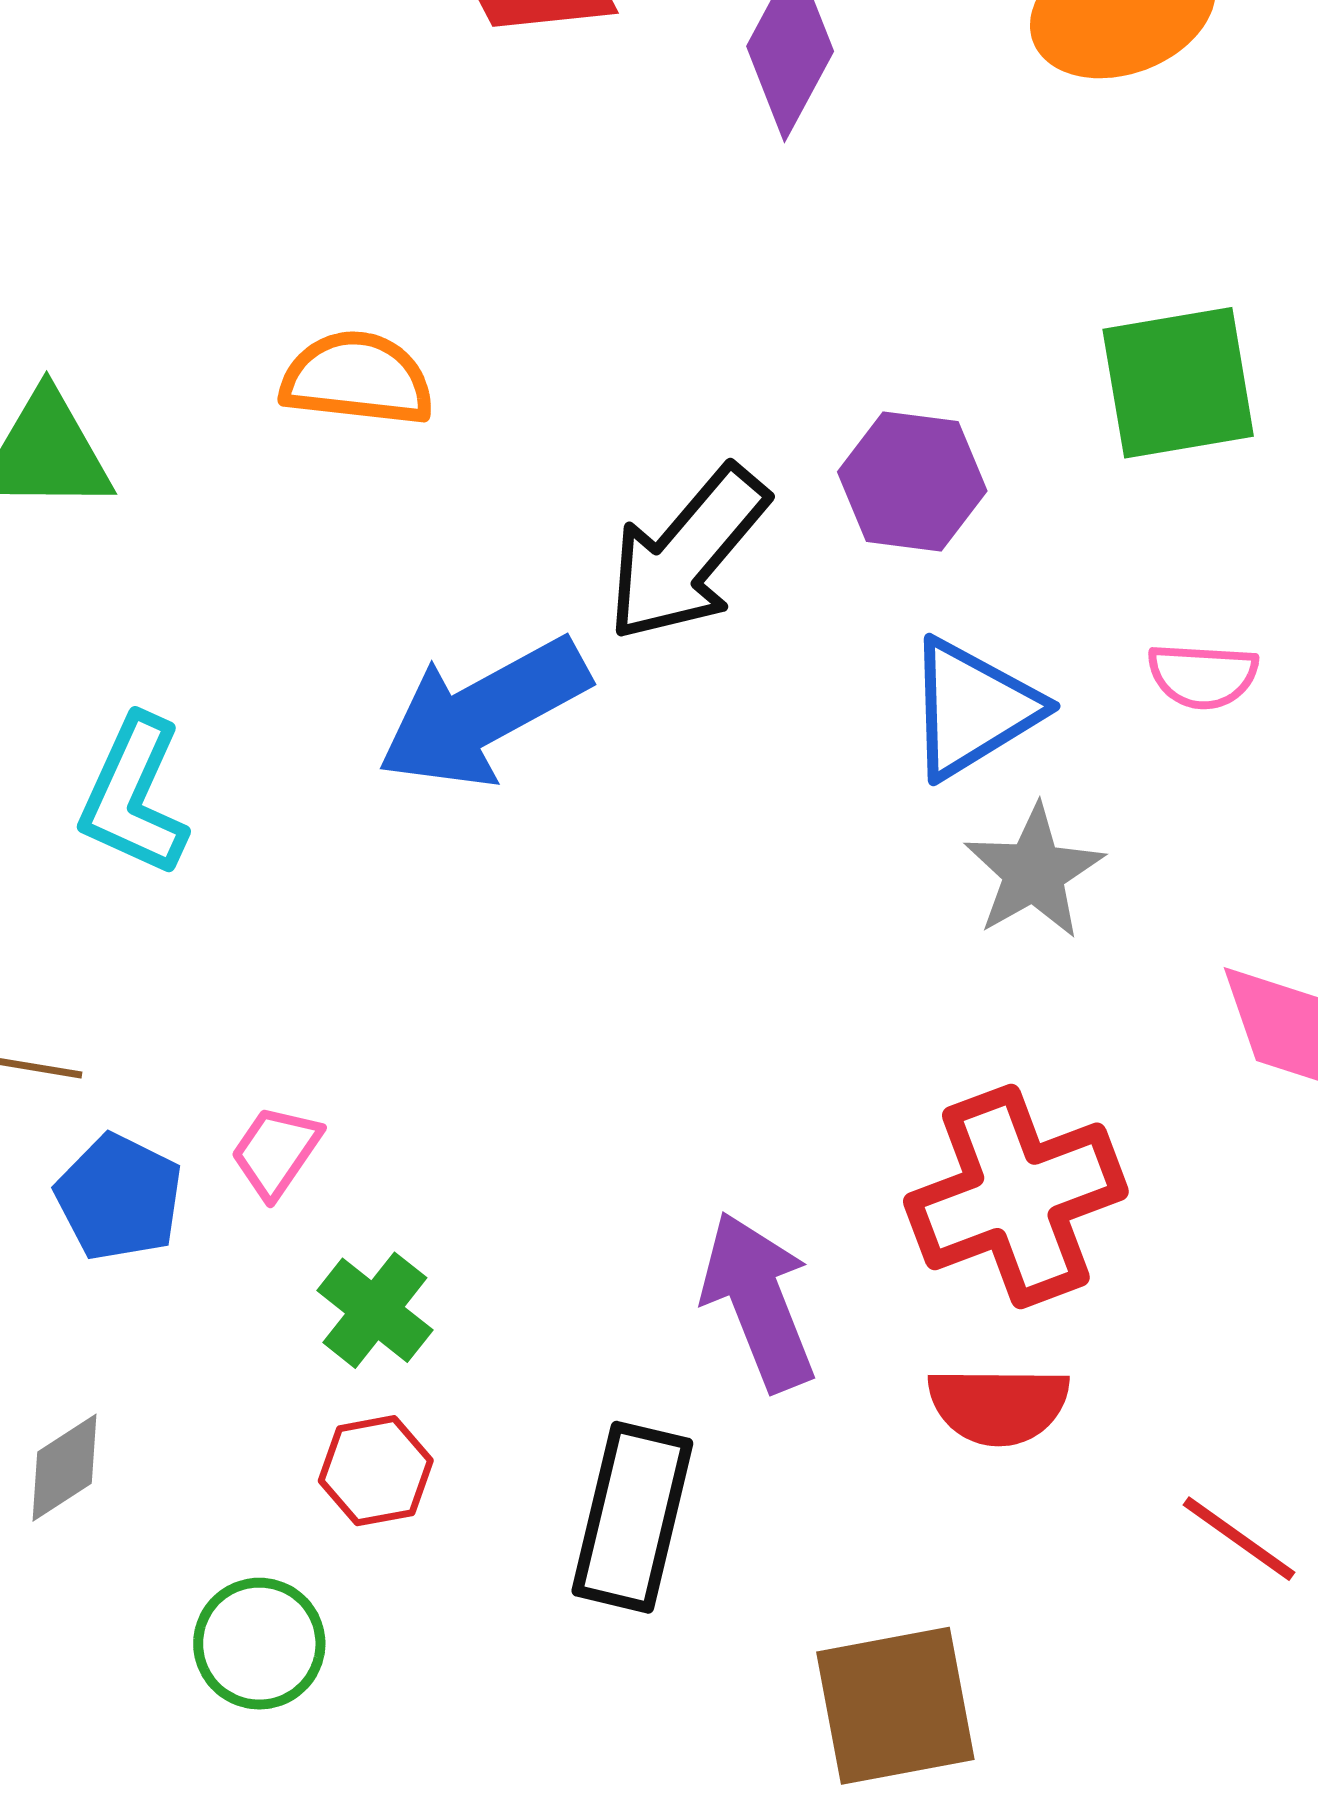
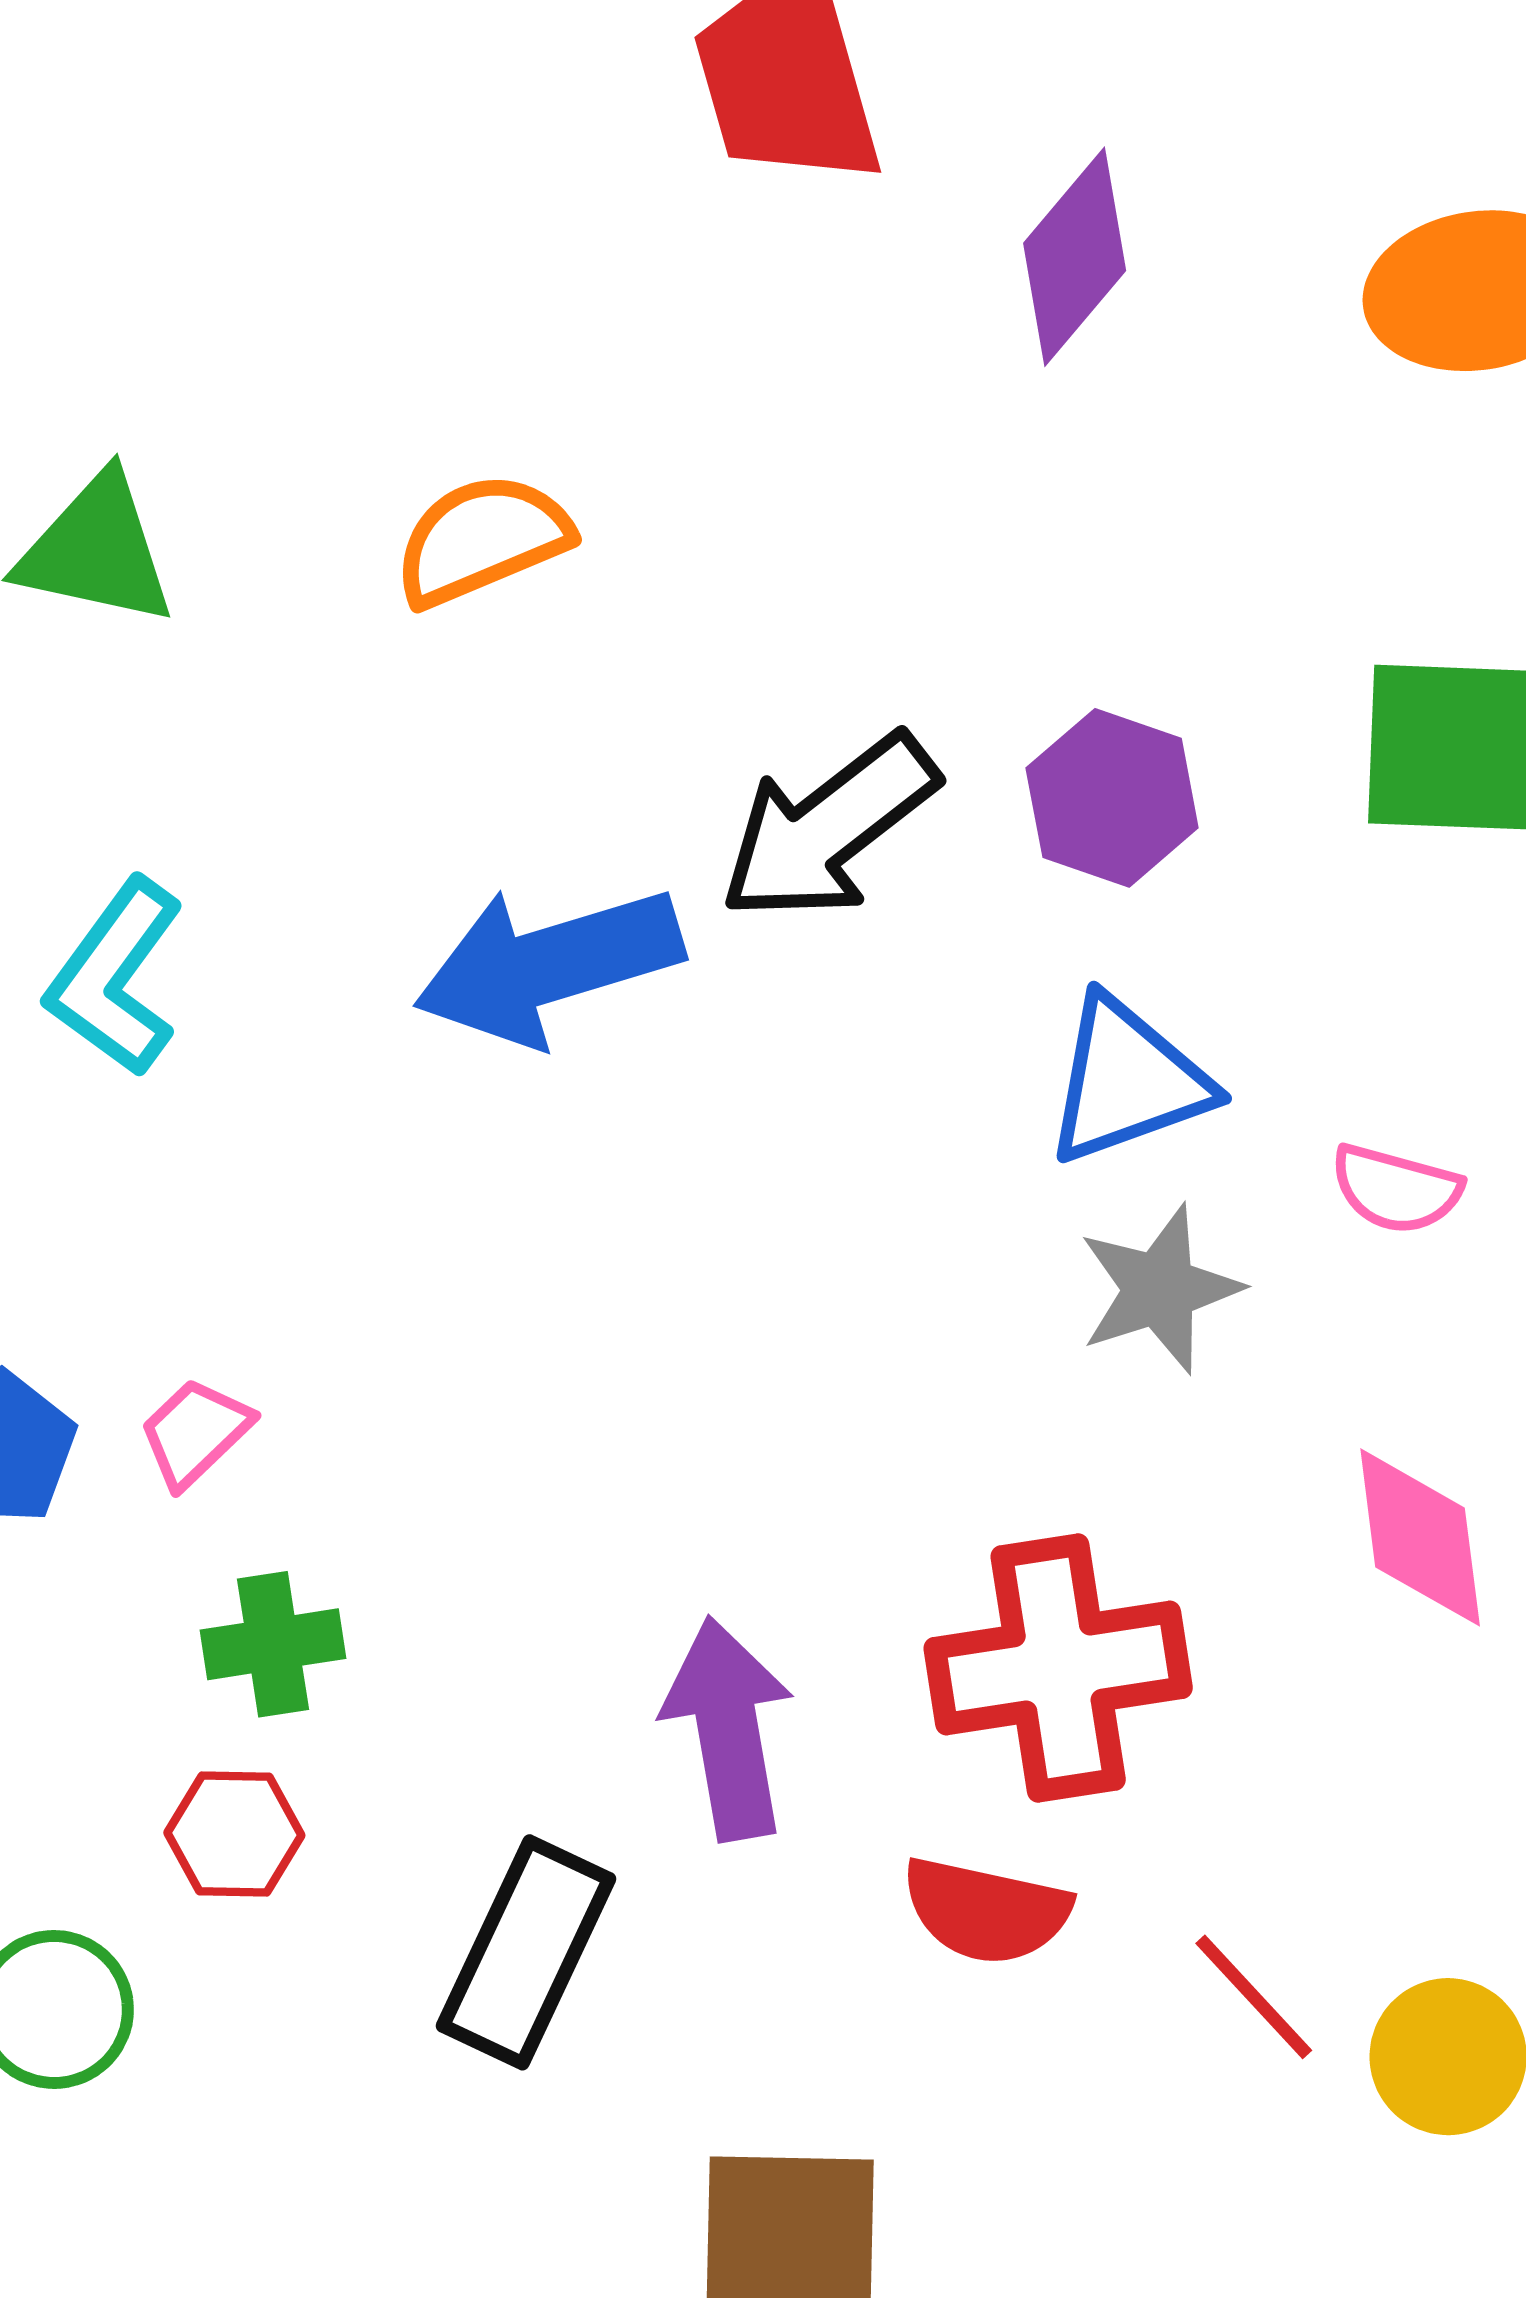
orange semicircle: (357, 379) -> (482, 539), turned -41
pink semicircle: (1203, 676) -> (1396, 1189), moved
green cross: (375, 1310) -> (273, 1644), turned 31
red line: (1239, 1539) -> (1254, 1997), moved

